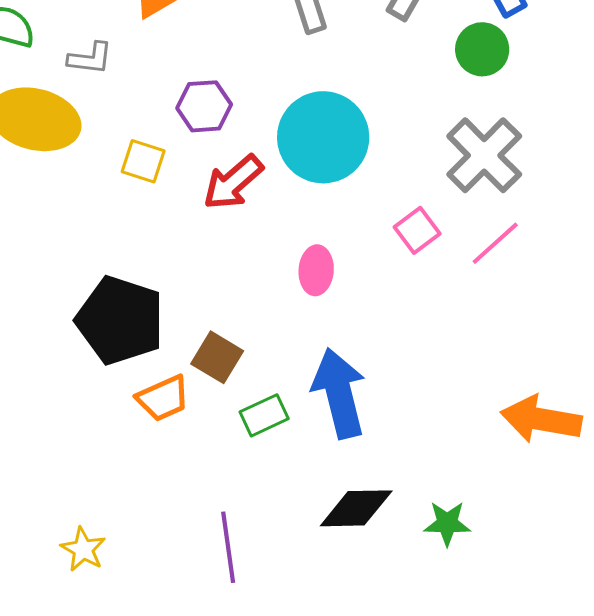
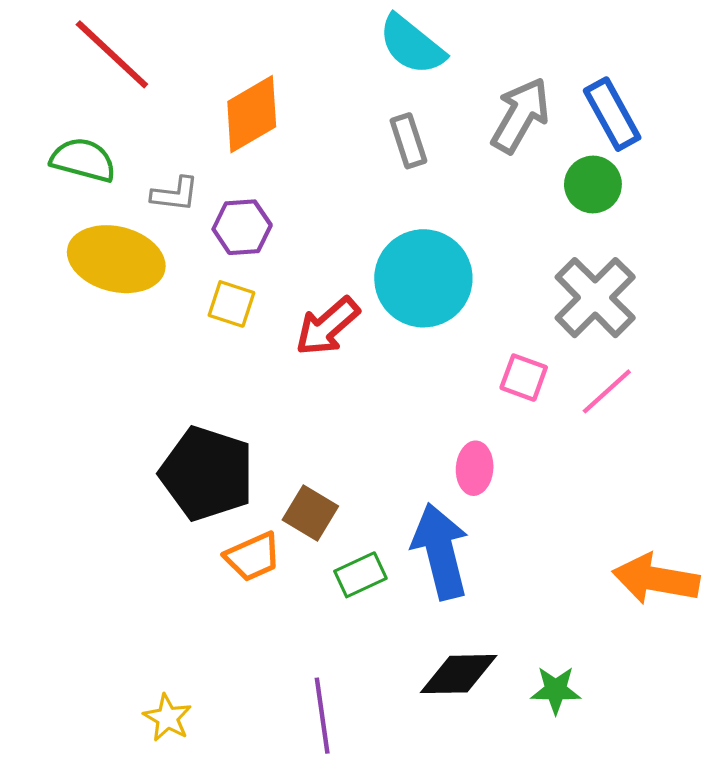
purple hexagon: (204, 106) -> (242, 227), moved
pink square: (417, 230) -> (524, 378), turned -33
pink ellipse: (316, 270) -> (475, 468), moved

